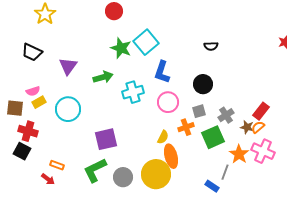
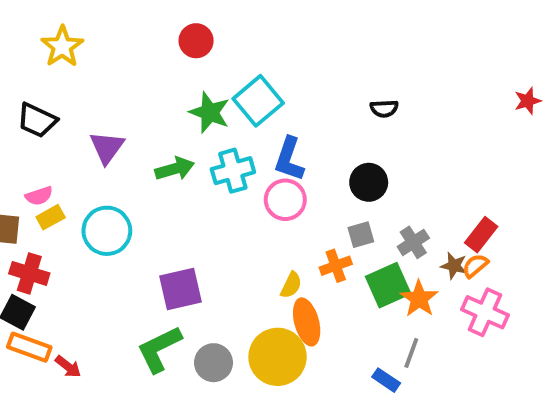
cyan cross: (133, 92) -> (233, 171), moved
pink circle: (168, 102) -> (285, 200), moved
orange star: (239, 154) -> (419, 299), moved
orange rectangle: (57, 165) -> (29, 347), moved, size x1.5

